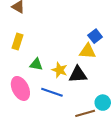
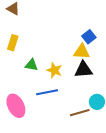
black triangle: (78, 74) -> (83, 70), moved
pink ellipse: (20, 88) -> (16, 106), moved
blue line: (52, 92) -> (47, 92), turned -30

